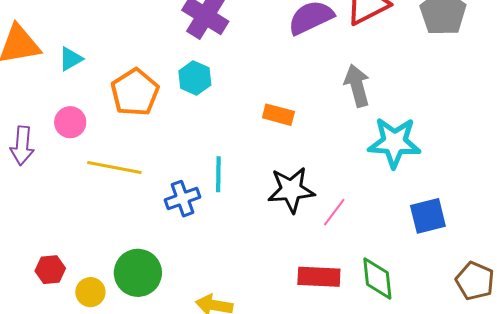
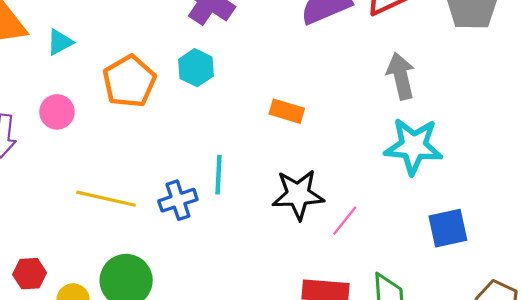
gray arrow: (357, 86) -> (401, 76), moved
yellow line: (114, 167) -> (106, 199), moved

